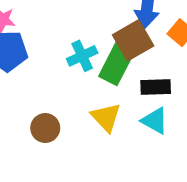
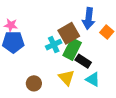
brown square: (133, 40) -> (69, 33), moved
black rectangle: (156, 87) -> (83, 61), moved, turned 35

